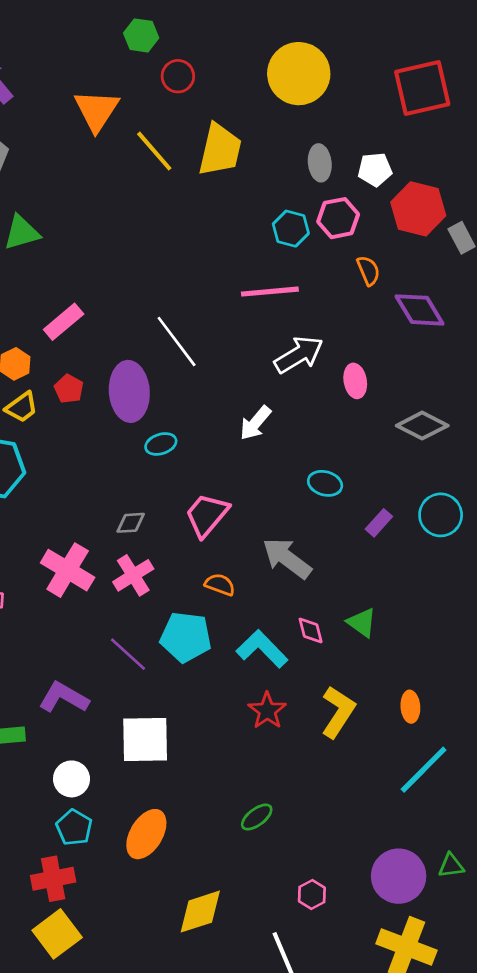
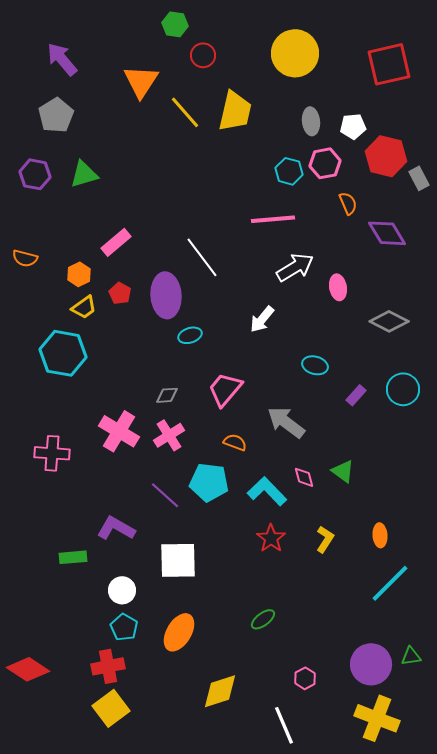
yellow L-shape: (338, 712) -> (325, 539), size x0.7

